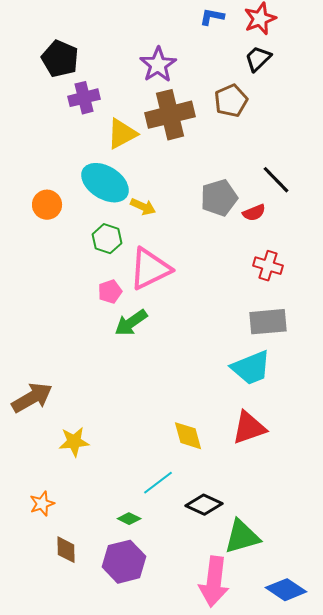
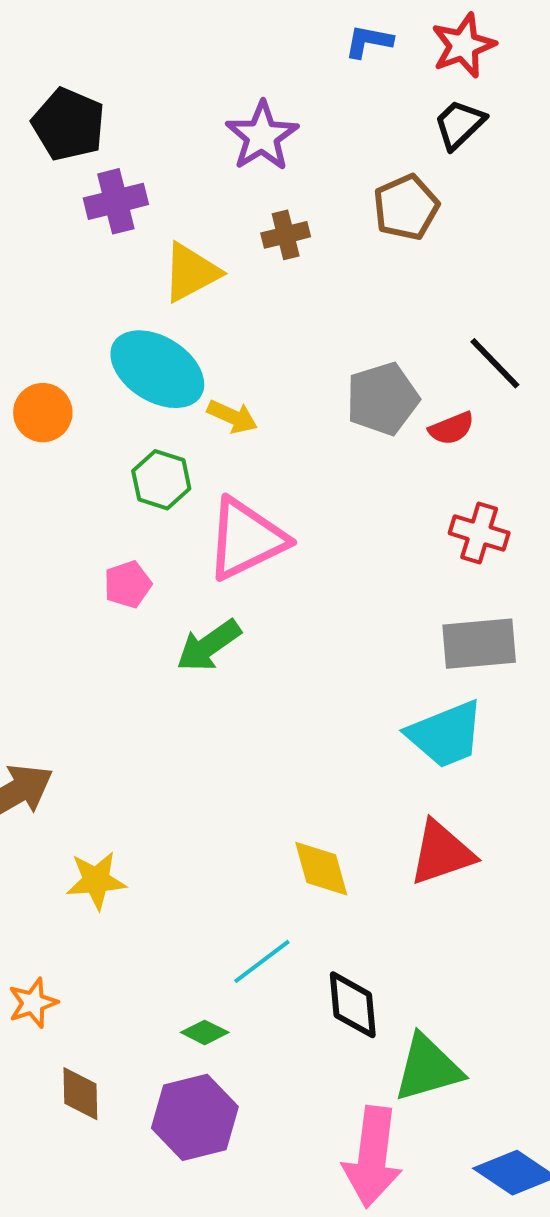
brown cross: (170, 115) -> (286, 235), size x0.5
pink pentagon: (110, 292) -> (128, 584), moved
black diamond: (204, 505) -> (353, 1005), turned 60

